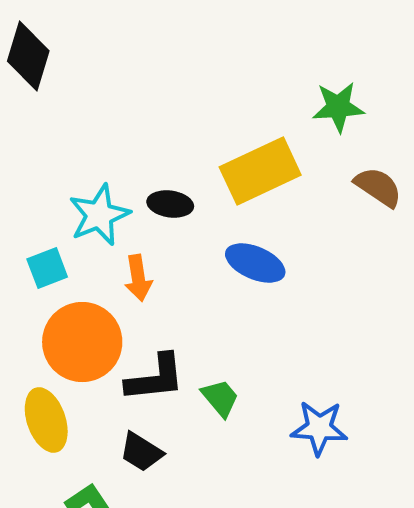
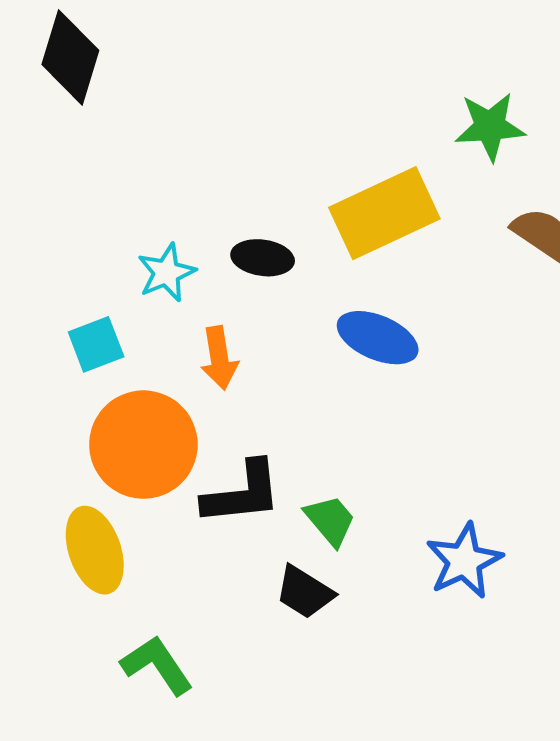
cyan star: (99, 215) -> (166, 273), size x0.7
blue star: (319, 428) -> (464, 561), turned -30
black trapezoid: (141, 452) -> (305, 592), moved

